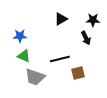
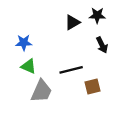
black star: (93, 20) -> (97, 15), moved
gray trapezoid: (35, 77) -> (41, 91), turned -85

